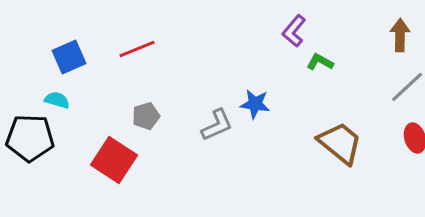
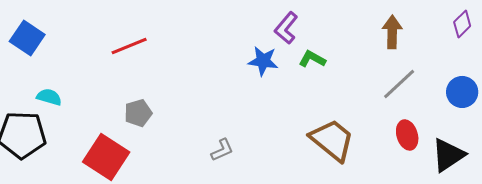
blue square: (69, 57) -> (27, 38), moved, turned -32
blue star: (255, 104) -> (263, 61), moved
gray L-shape: (217, 125) -> (222, 150), moved, size x0.7

